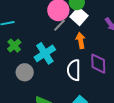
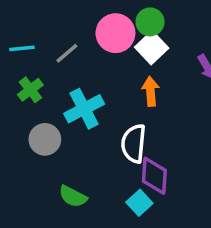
gray line: (59, 25) -> (67, 53), moved
purple diamond: (98, 64) -> (154, 176), moved

